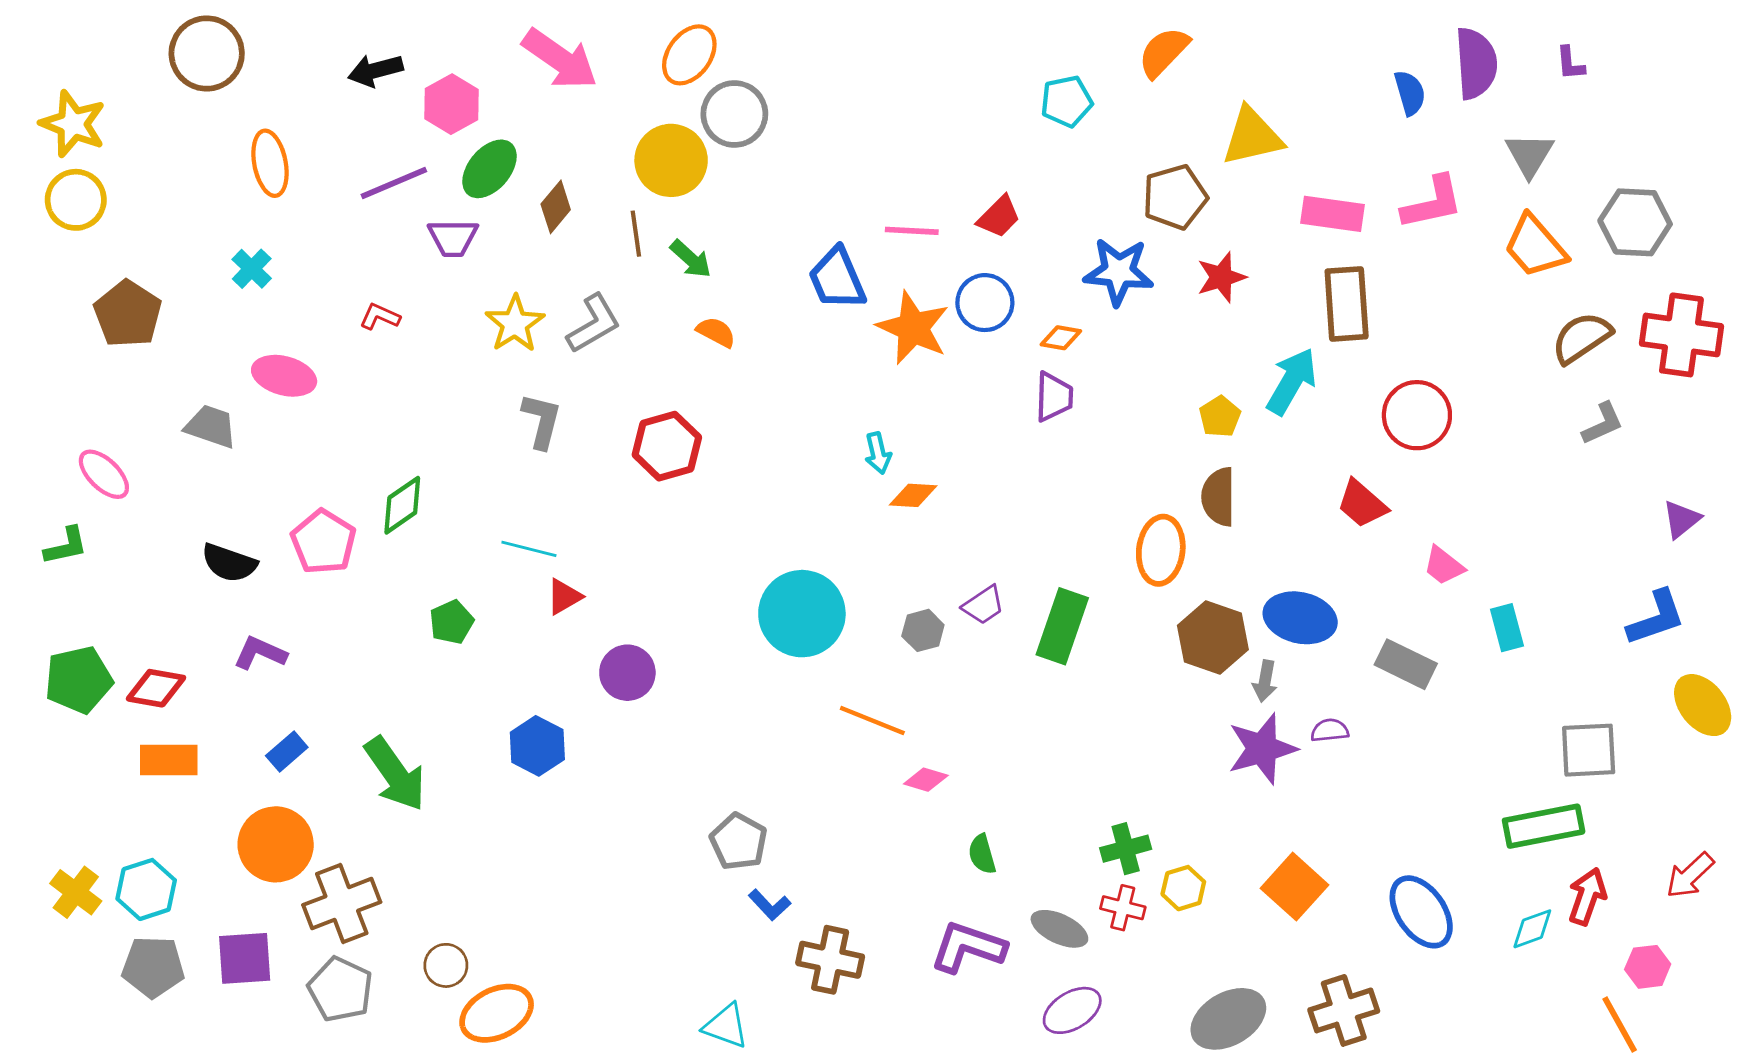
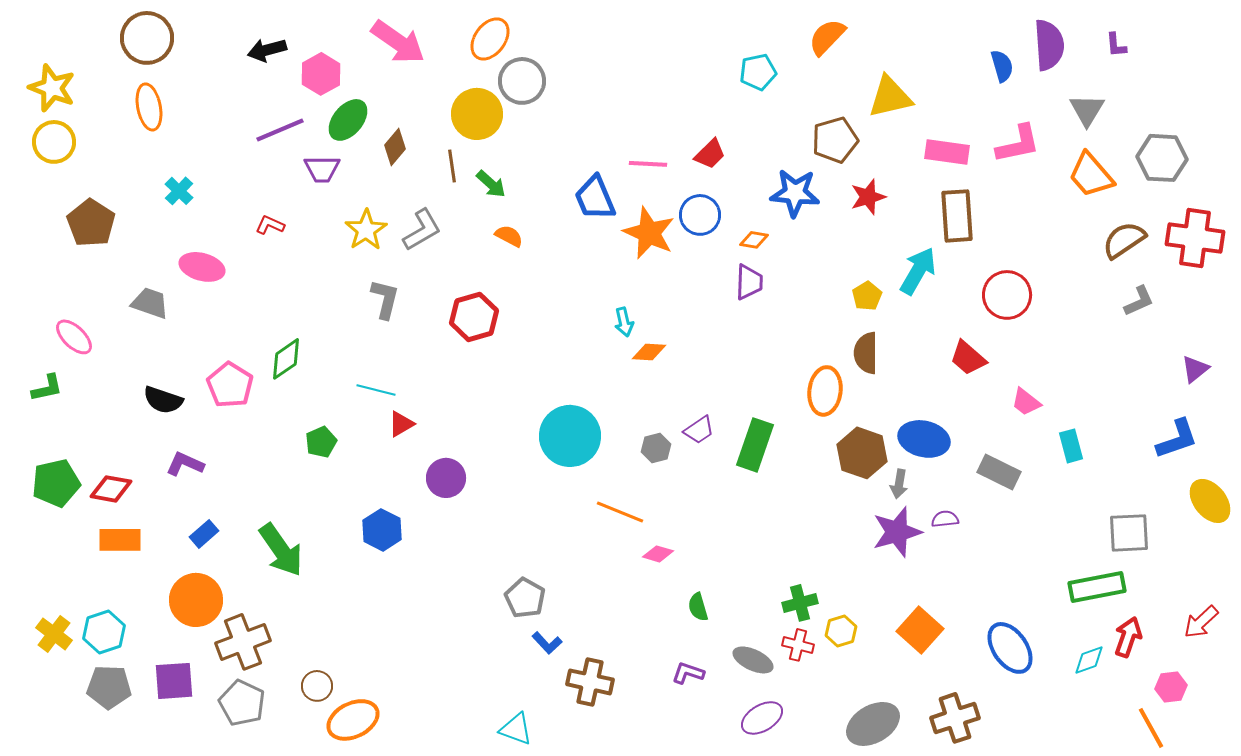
orange ellipse: (270, 163) -> (149, 107), moved
purple L-shape: (968, 947) -> (688, 673), size x0.6

